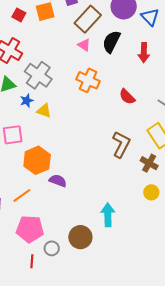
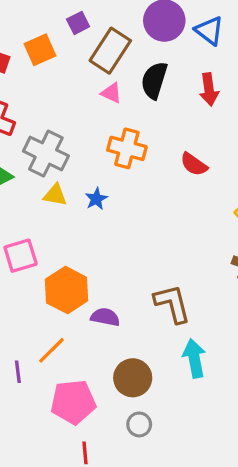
blue star: (27, 101) -> (96, 199), moved
yellow triangle: (44, 111) -> (55, 195), moved
brown L-shape: (121, 144) -> (172, 304), moved, turned -32
brown circle: (80, 237) -> (133, 378), moved
gray circle: (52, 248) -> (139, 424), moved

